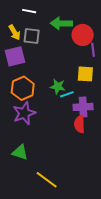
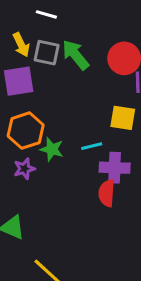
green arrow: (61, 23) -> (76, 55), moved, turned 45
green star: (58, 86) -> (52, 149), moved
purple star: (24, 113) -> (24, 169), size x0.6

